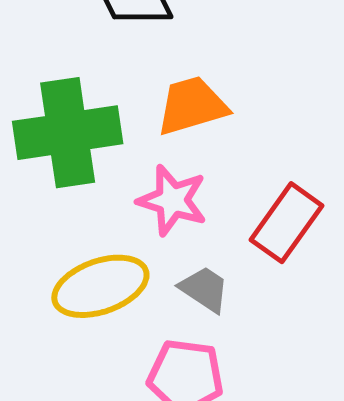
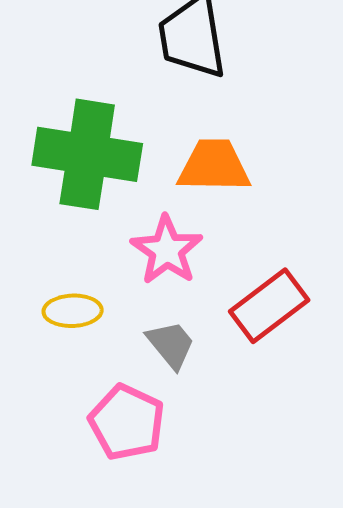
yellow ellipse: (100, 286) -> (73, 311), size x0.6

